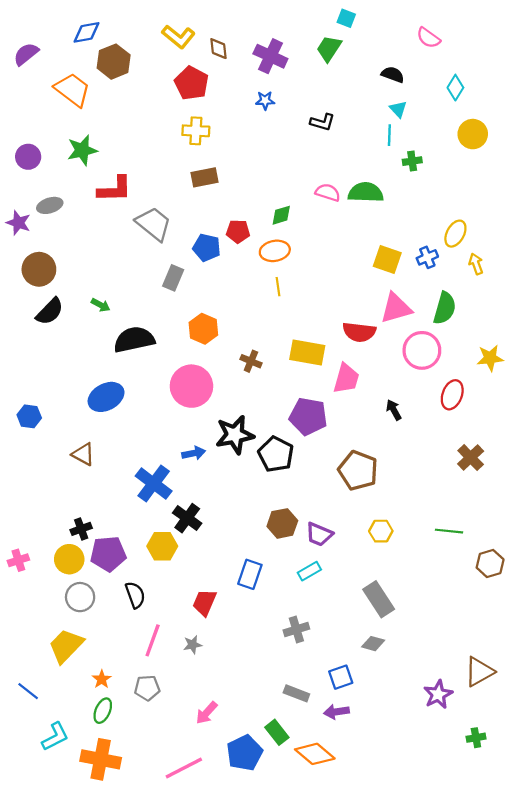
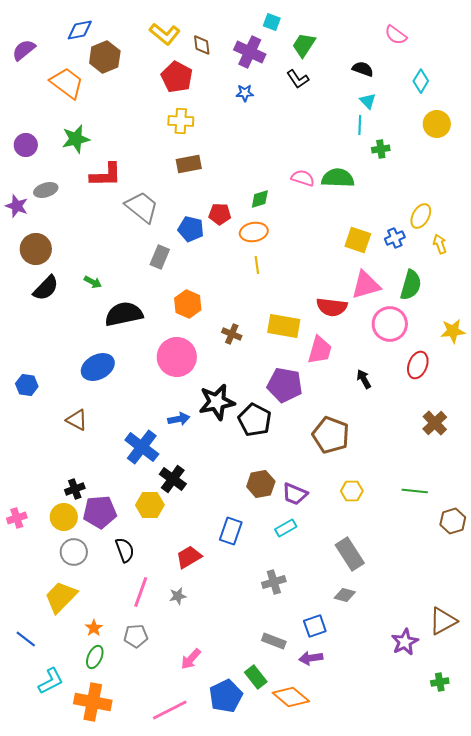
cyan square: (346, 18) -> (272, 22), moved
black L-shape: (322, 122) -> (298, 79), moved, turned 40
red trapezoid: (204, 602) -> (189, 557), turned 36

